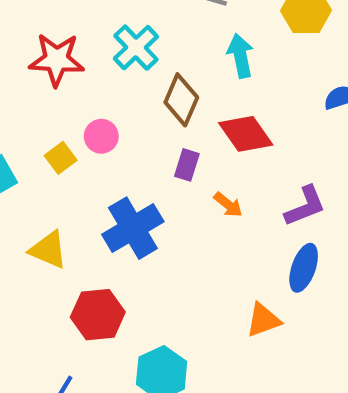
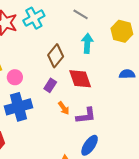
cyan cross: (136, 48) -> (34, 18), moved
pink circle: (101, 136) -> (15, 77), moved
purple L-shape: (305, 206) -> (86, 116), moved

